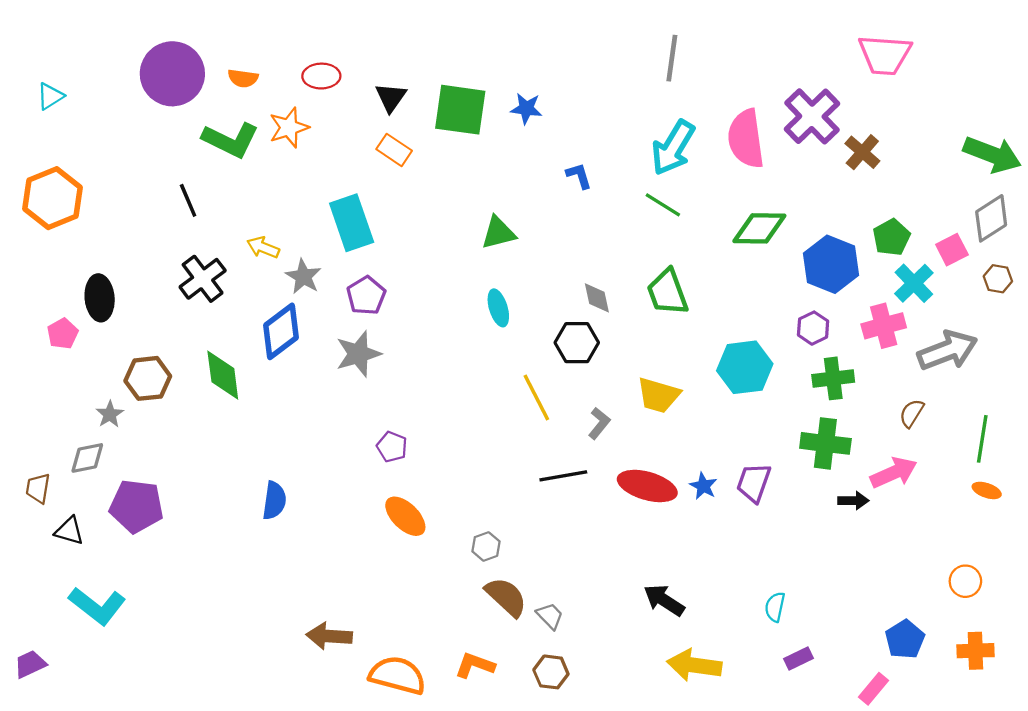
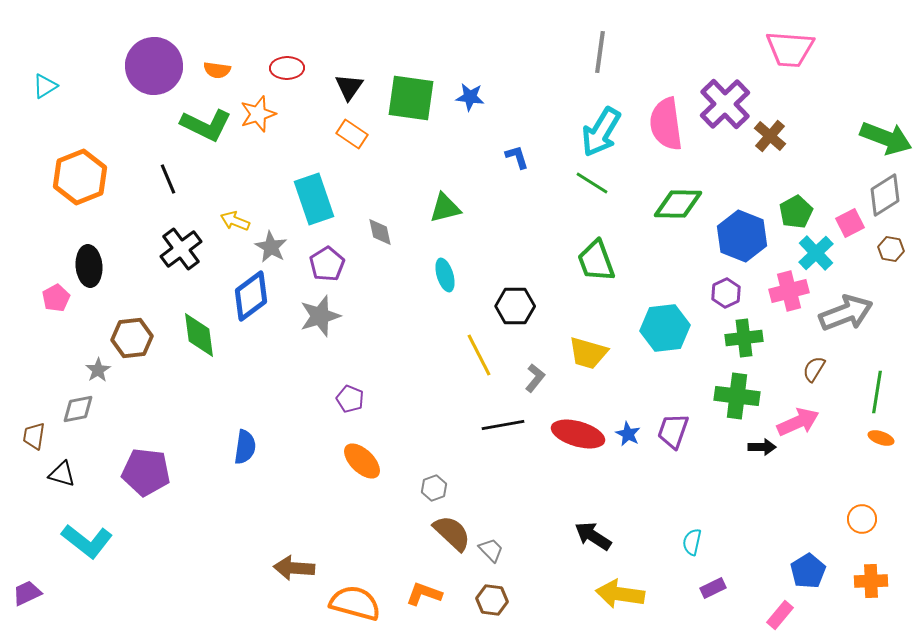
orange hexagon: (53, 198) -> (80, 177), moved
gray diamond: (597, 298) -> (380, 232), moved
purple pentagon: (137, 506) -> (146, 472), moved

